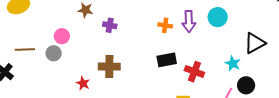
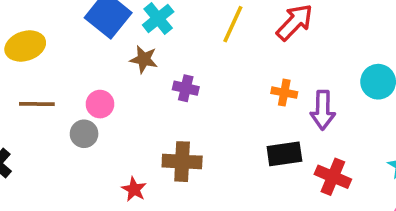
purple arrow: (189, 21) -> (323, 110), moved
brown line: (25, 50) -> (37, 104), moved

